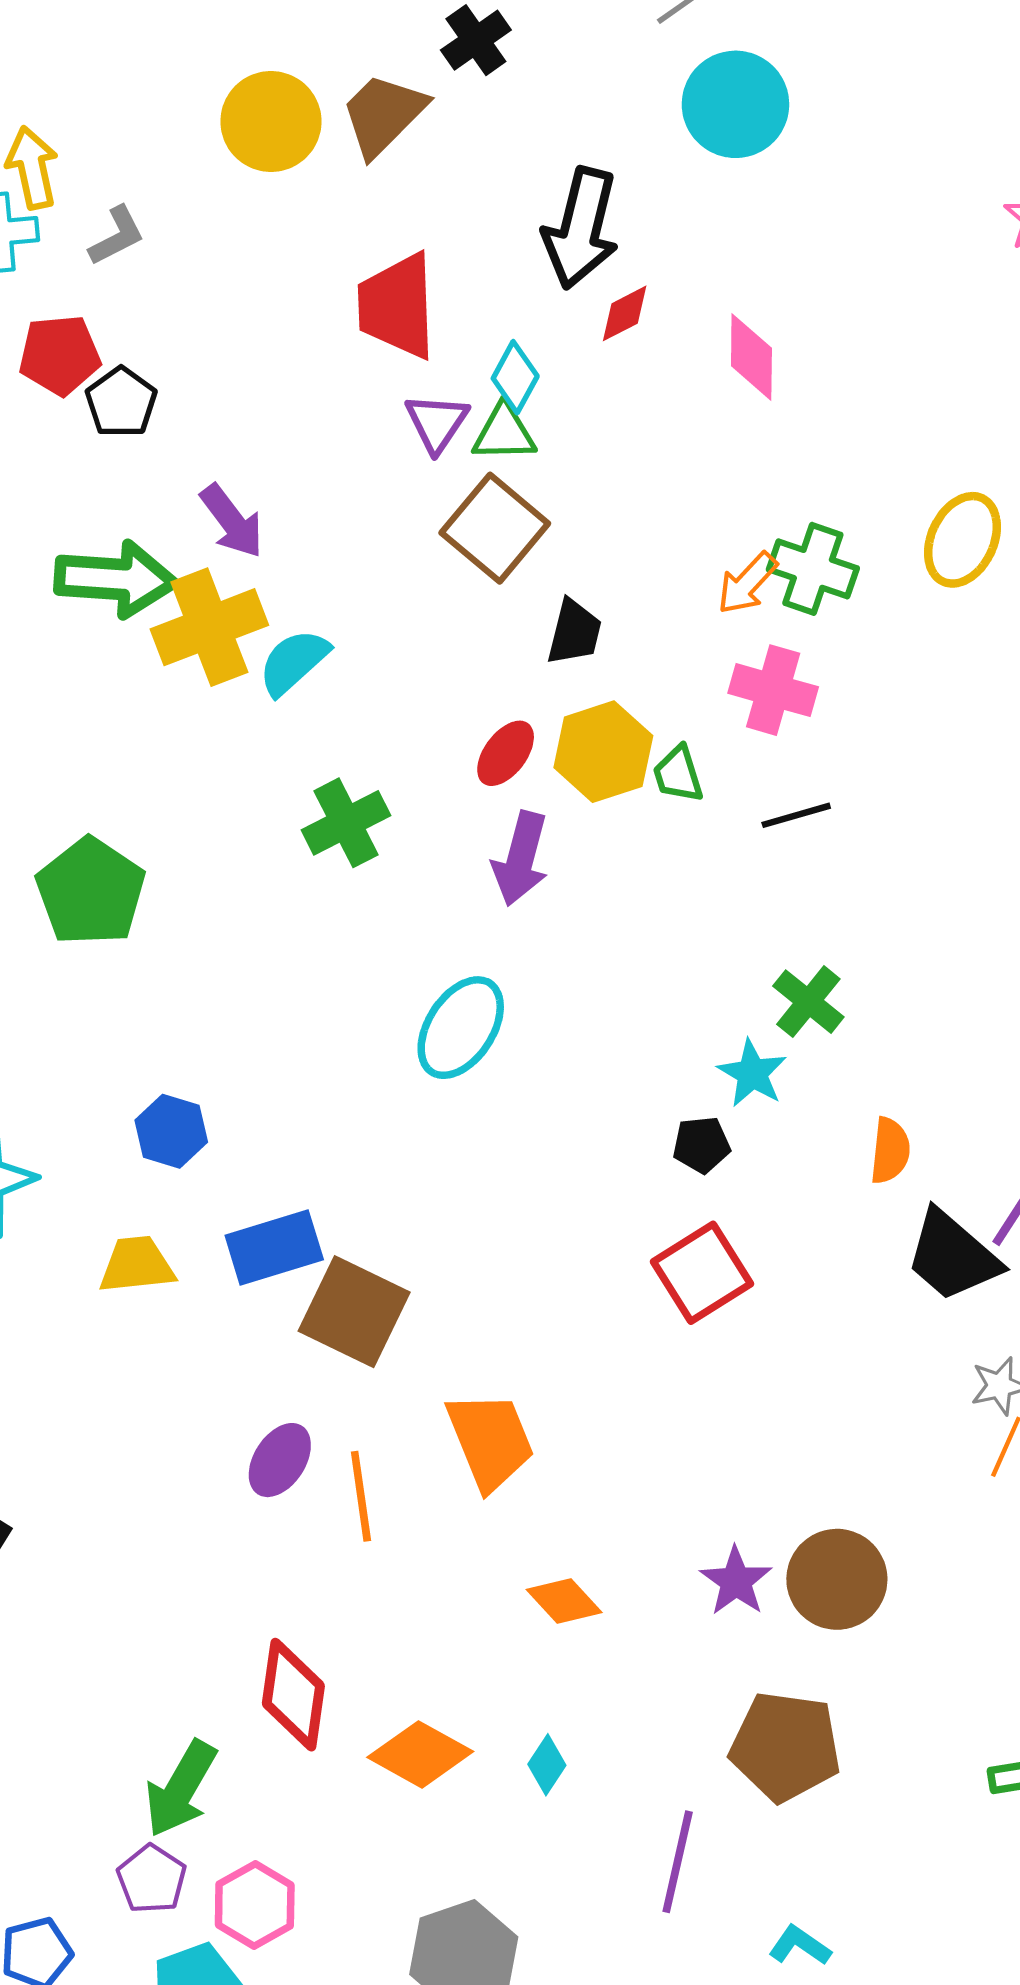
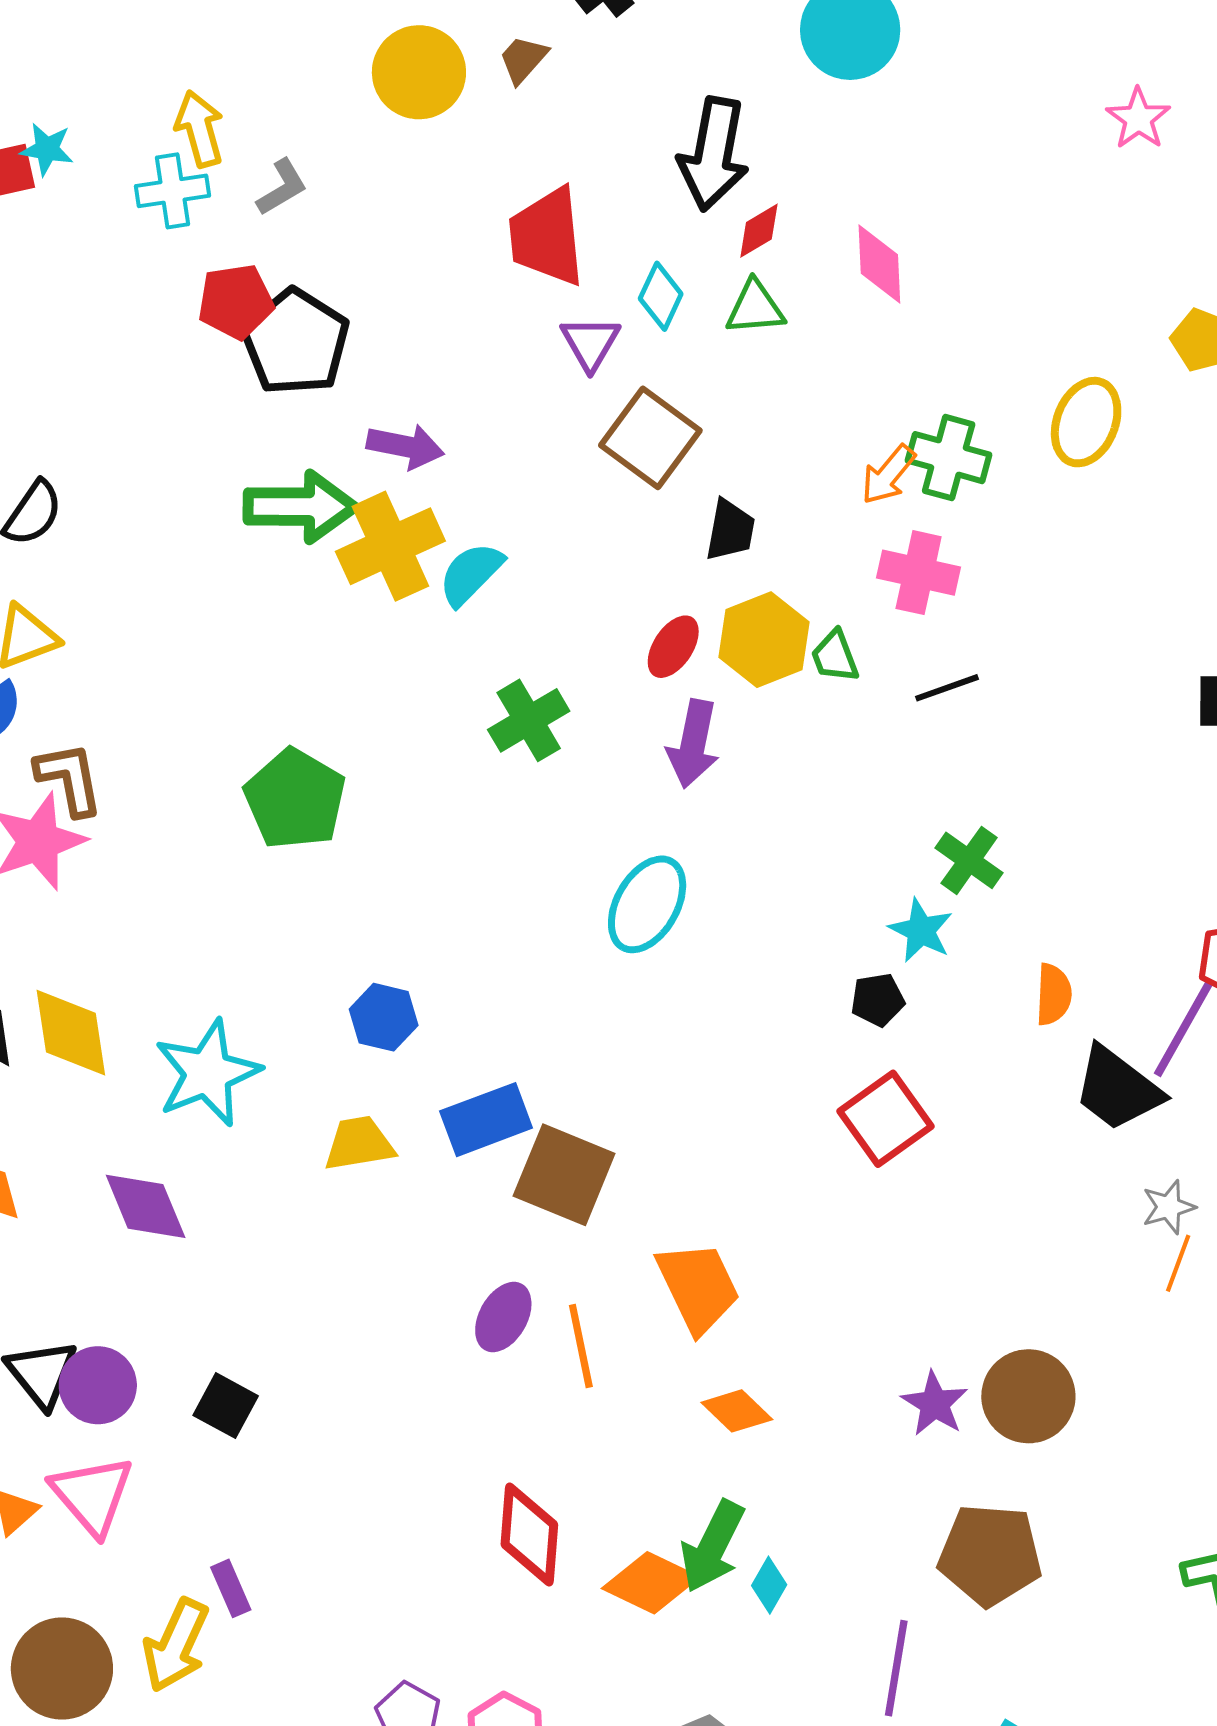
brown trapezoid: (383, 115) -> (523, 59), size x0.6
black pentagon: (121, 402) -> (296, 342), size x1.6
green triangle: (504, 433) -> (755, 308), moved
purple arrow: (232, 521) -> (405, 446), turned -38
orange diamond: (564, 1601) -> (737, 1411), moved
green arrow: (181, 1789) -> (713, 1546), moved

